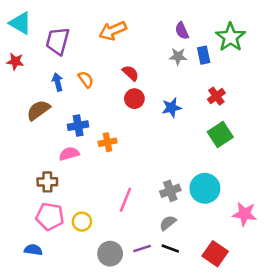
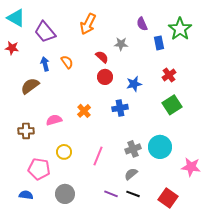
orange arrow: (113, 31) -> (88, 24), turned -40
purple trapezoid: (58, 41) -> (45, 32), turned -55
gray star: (178, 56) -> (121, 44), moved
blue cross: (78, 126) -> (120, 108), moved
orange cross: (108, 142) -> (84, 111), turned -32
brown cross: (47, 182) -> (26, 131), moved
yellow circle: (82, 222) -> (64, 152), moved
purple line: (142, 249) -> (111, 194), turned 40
gray circle: (110, 254) -> (65, 194), moved

